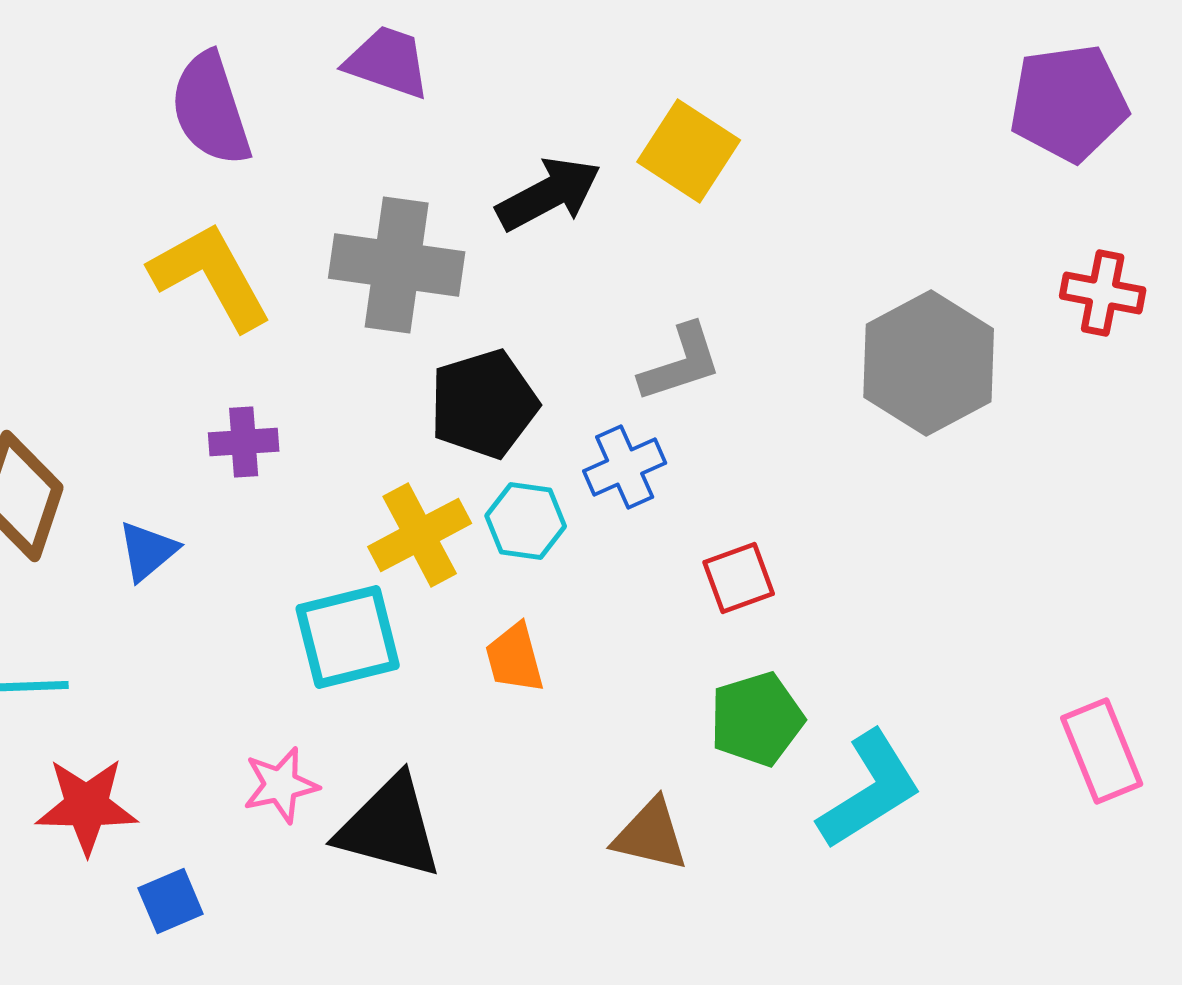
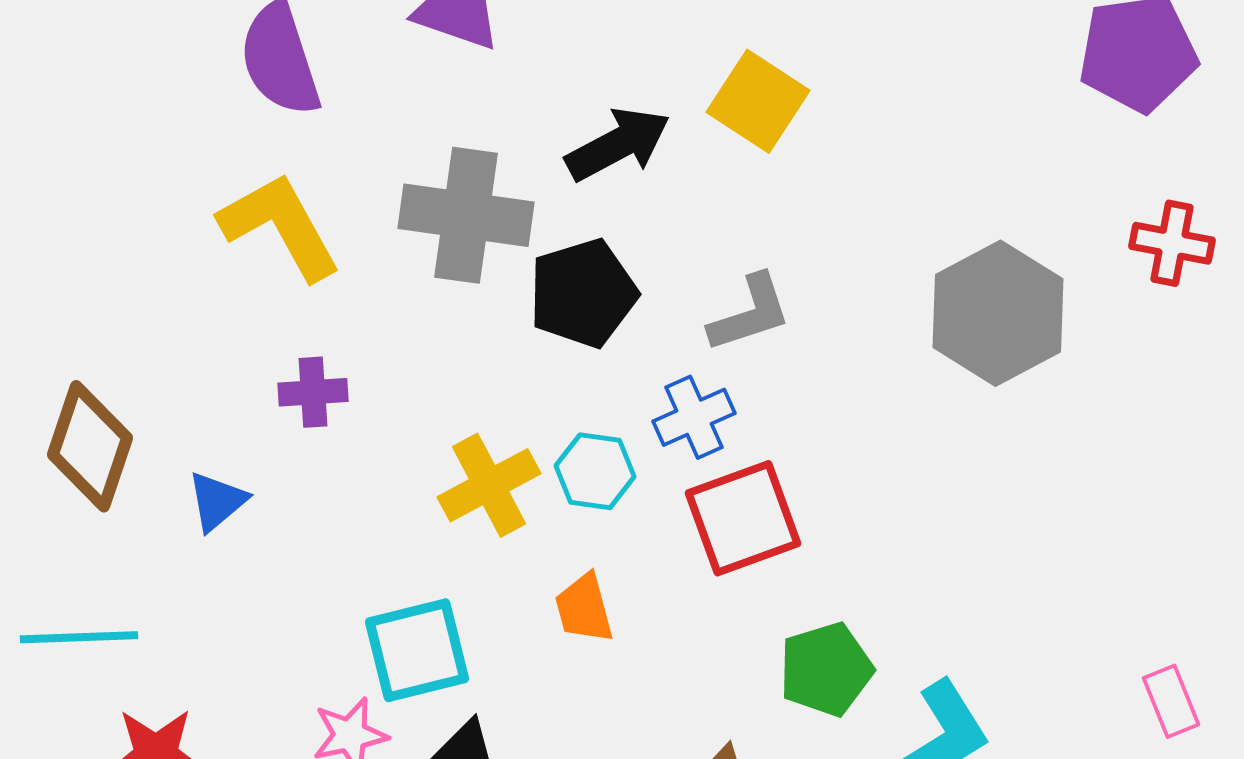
black pentagon: (484, 404) -> (583, 293), moved
red square: (739, 578) -> (743, 518), moved, size x1.6
cyan square: (348, 637) -> (417, 650), moved
pink rectangle: (1102, 751) -> (1171, 701), size x0.7

